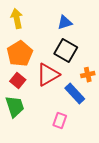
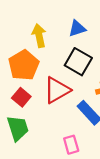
yellow arrow: (17, 19) -> (39, 36), moved
pink rectangle: (60, 121) -> (71, 145), turned -35

